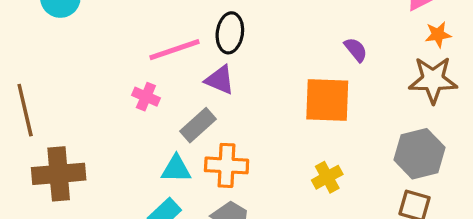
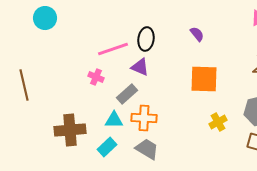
purple semicircle: (356, 50) -> (197, 34), moved
brown cross: (59, 174) -> (70, 130), moved
yellow cross: (327, 177) -> (218, 122), moved

